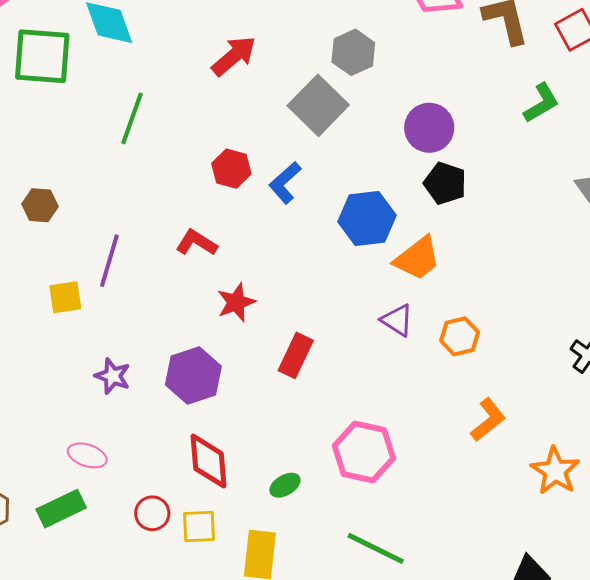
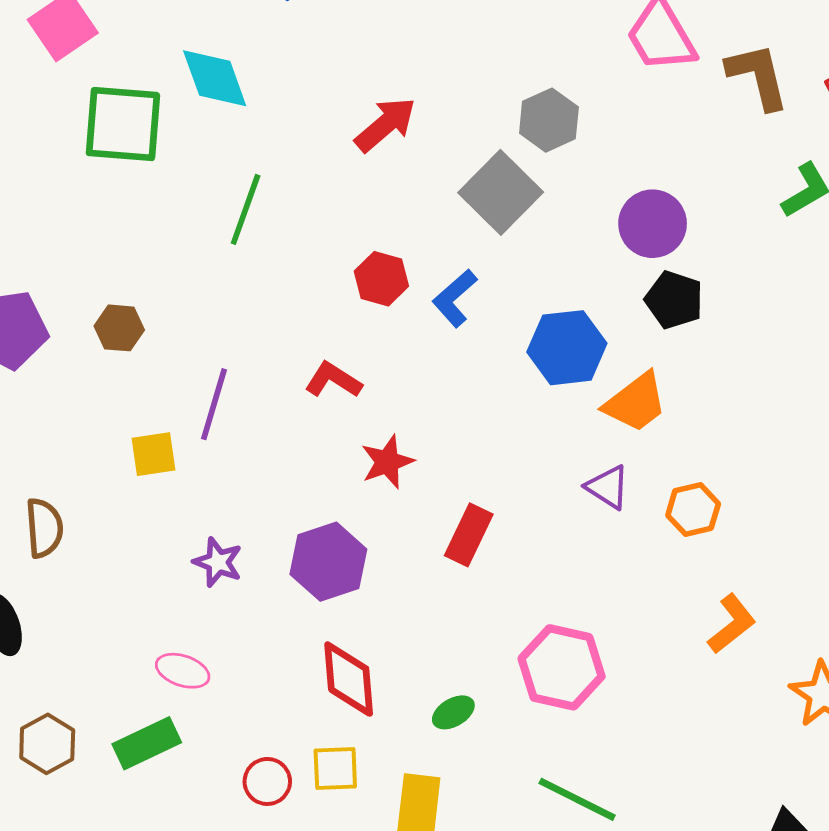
red circle: (152, 513) -> (267, 781), moved

